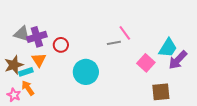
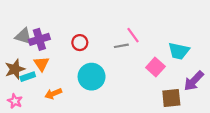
red circle: (61, 45) -> (80, 43), moved
cyan trapezoid: (168, 48) -> (179, 51), turned 70
purple arrow: (178, 60) -> (194, 81), moved
orange arrow: (28, 88) -> (53, 94), moved, turned -77

